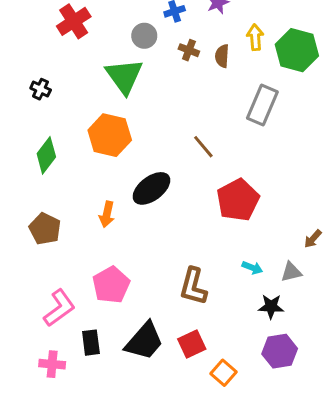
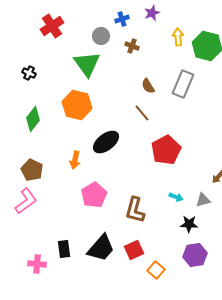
brown semicircle: (222, 56) -> (148, 86), moved, turned -35
pink pentagon: (111, 285) -> (94, 195), moved
pink L-shape: (59, 308) -> (26, 201), moved

